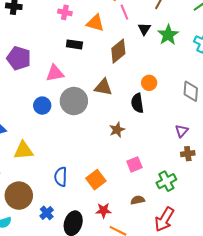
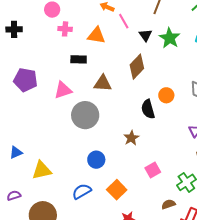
brown diamond: (118, 51) -> (137, 67), moved
orange circle: (149, 83) -> (166, 95), moved
brown triangle: (103, 87) -> (103, 83), moved
blue circle: (42, 106) -> (96, 160), moved
blue semicircle: (61, 177) -> (82, 191), turned 66
brown semicircle: (138, 200) -> (168, 204), moved

